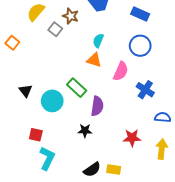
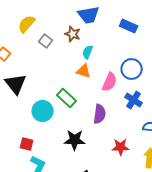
brown star: (71, 16) -> (73, 34), moved
blue circle: (140, 46) -> (132, 69), moved
black triangle: (26, 91) -> (16, 84), moved, size x1.6
purple semicircle: (97, 106) -> (100, 114), moved
black star: (85, 131) -> (75, 140), size x1.5

